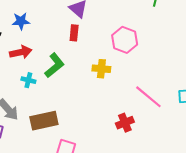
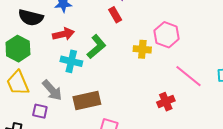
red rectangle: (74, 33) -> (115, 15), turned -35
pink hexagon: (125, 40) -> (167, 35), moved
cyan cross: (28, 80) -> (71, 61), size x1.5

